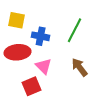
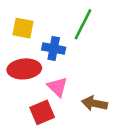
green line: (75, 30) -> (83, 24), moved
brown arrow: (80, 67) -> (94, 103), moved, turned -42

